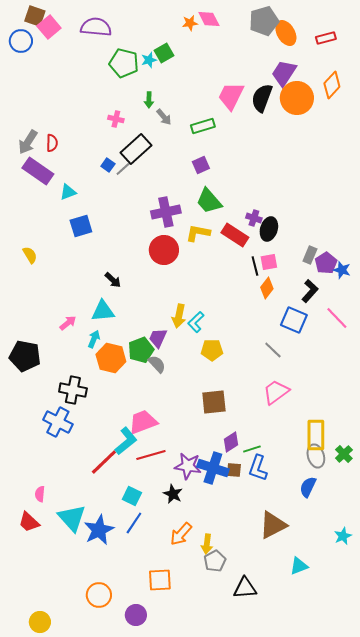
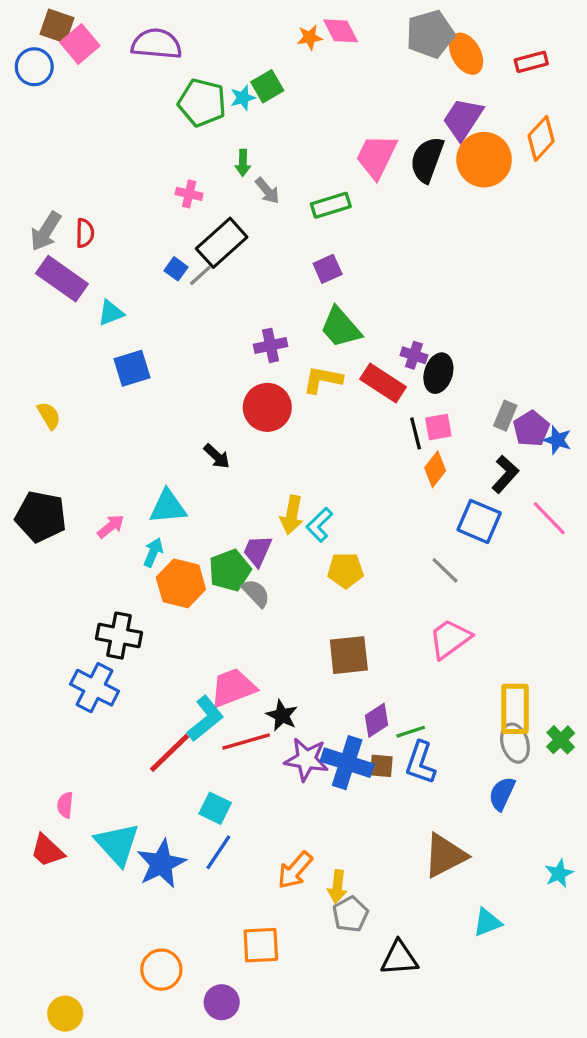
purple cross: (166, 212) -> (271, 345), size x0.7
black arrow: (113, 280) -> (217, 456), moved
black pentagon: (25, 356) -> (41, 517), moved
black star: (173, 494) -> (282, 715), moved

